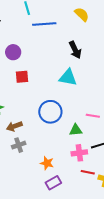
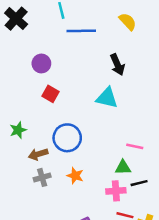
red square: (22, 77) -> (50, 94), turned 32
blue circle: (50, 112) -> (67, 138), moved
green triangle: (76, 130) -> (123, 167), moved
orange star: (47, 163) -> (75, 176), moved

